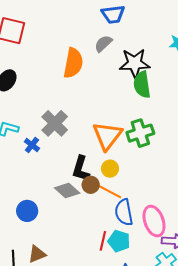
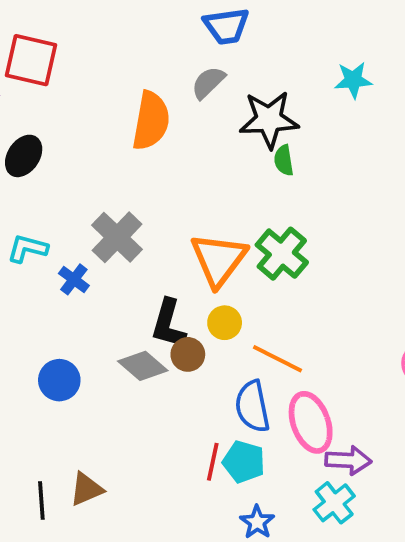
green semicircle: (142, 85) -> (284, 160), size x0.6
green cross: (140, 133) -> (282, 254), turned -32
orange line: (108, 191) -> (277, 359), moved
blue circle: (27, 211) -> (59, 380), moved

